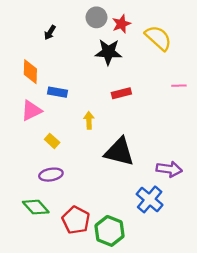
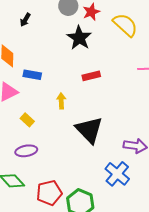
black star: (108, 52) -> (79, 38), turned 30
black triangle: (119, 152) -> (89, 130), turned 32
red pentagon: (76, 220) -> (49, 193), turned 30

